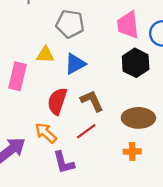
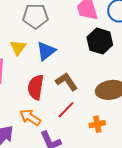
yellow triangle: (45, 55) -> (18, 48), turned -48
orange cross: (132, 152) -> (97, 124), moved

